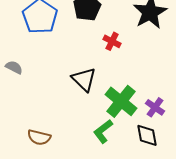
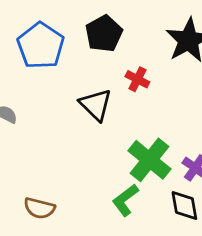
black triangle: (84, 79) -> (96, 105), moved

